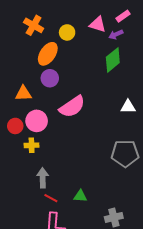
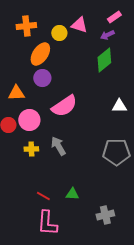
pink triangle: (98, 24) -> (79, 25), moved
orange cross: (34, 25) -> (26, 26), turned -36
yellow cross: (32, 145) -> (31, 149), moved
gray arrow: (43, 178) -> (58, 146), moved, turned -30

